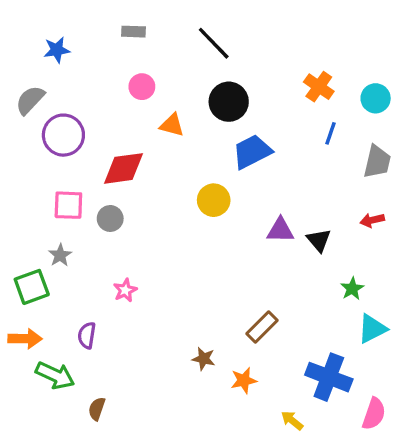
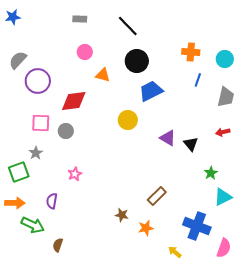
blue star: (57, 50) -> (13, 17), moved
orange cross: (319, 87) -> (191, 52), turned -30
purple triangle: (280, 230) -> (168, 138), turned 30

